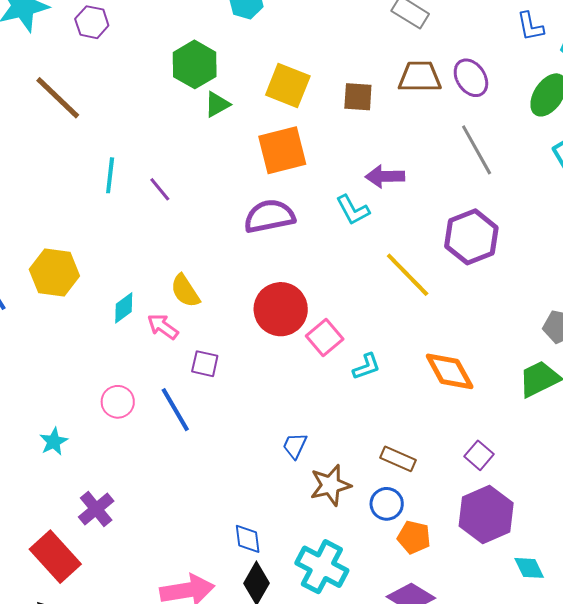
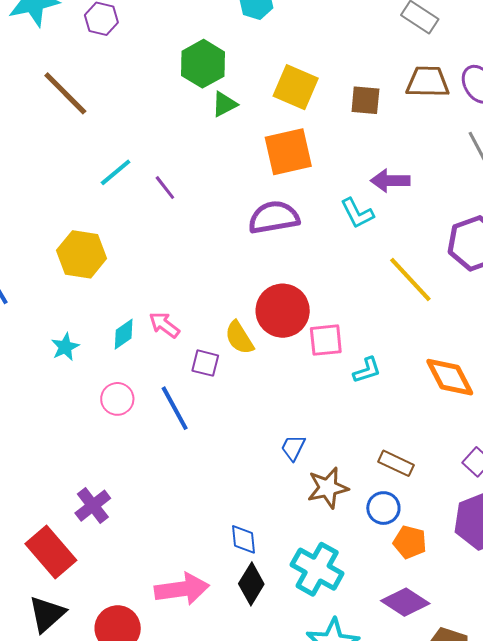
cyan line: (110, 175) -> (116, 172), turned 42
yellow hexagon: (54, 273) -> (82, 254), moved
yellow semicircle: (185, 291) -> (239, 338), moved
cyan diamond: (124, 308) -> (124, 334), moved
pink square: (325, 337) -> (326, 340), turned 33
cyan star: (54, 442) -> (65, 347), moved

